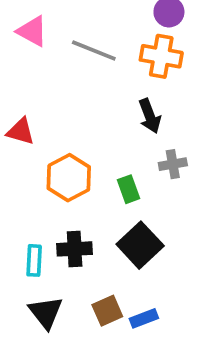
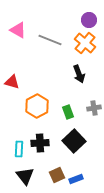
orange cross: (161, 56) -> (85, 43), turned 30
gray cross: (173, 164) -> (94, 108), moved

